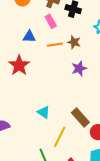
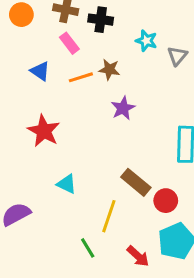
blue triangle: (29, 37) -> (40, 71), turned 40
red star: (19, 65) -> (44, 131), moved
cyan triangle: (44, 112) -> (67, 184), moved

